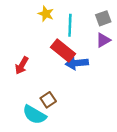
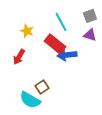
yellow star: (46, 14) -> (27, 31), moved
cyan line: (70, 25) -> (61, 22), turned -30
purple triangle: (103, 40) -> (90, 35), turned 48

